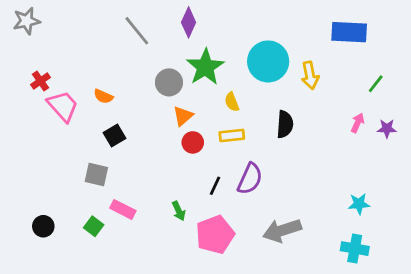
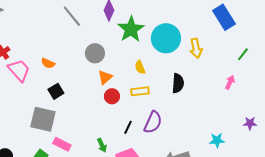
blue rectangle: (349, 32) -> (224, 17), turned 55
green star: (205, 67) -> (131, 29), moved
purple star: (387, 128) -> (250, 123), moved
gray square: (96, 175) -> (43, 119), size x1.5
cyan star: (359, 204) -> (217, 140), moved

